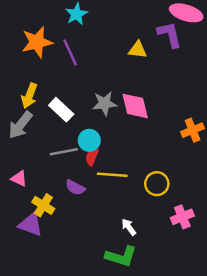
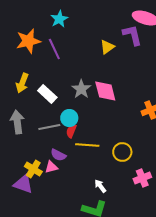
yellow triangle: (138, 50) -> (107, 47), turned -42
gray star: (105, 103) -> (81, 89), turned -30
gray arrow: (20, 125) -> (17, 122), moved, turned 135
pink triangle: (19, 179) -> (51, 167), moved, turned -40

